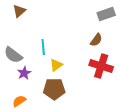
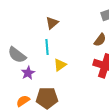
brown triangle: (19, 11) -> (52, 23), moved
brown pentagon: (54, 89) -> (47, 98), moved

